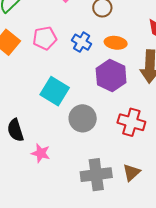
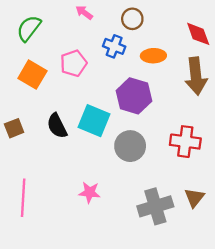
blue cross: (82, 42) -> (114, 46), moved
purple hexagon: (111, 75) -> (134, 96), moved
black semicircle: (15, 130) -> (57, 126), moved

